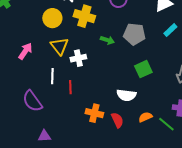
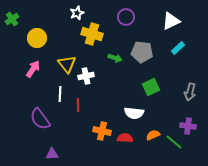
yellow circle: (52, 18) -> (37, 38), moved
red semicircle: (117, 120) -> (125, 138), turned -63

